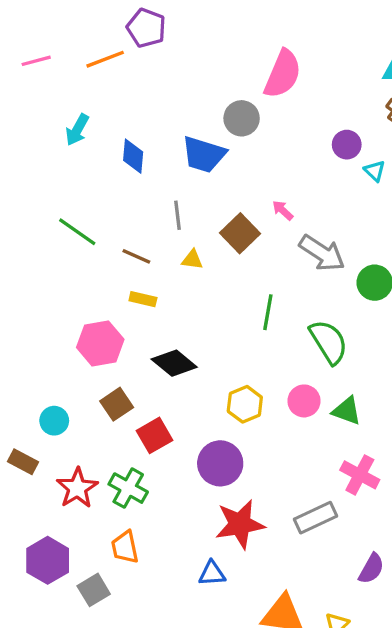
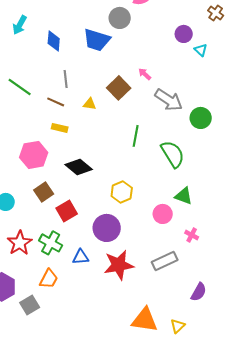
gray line: (177, 215) -> (66, 79), moved
pink circle: (304, 401) -> (163, 214), moved
pink cross: (360, 475) -> (192, 235), size x0.6
orange trapezoid: (125, 547) -> (49, 279), turned -140
blue triangle: (212, 573) -> (81, 257), moved

